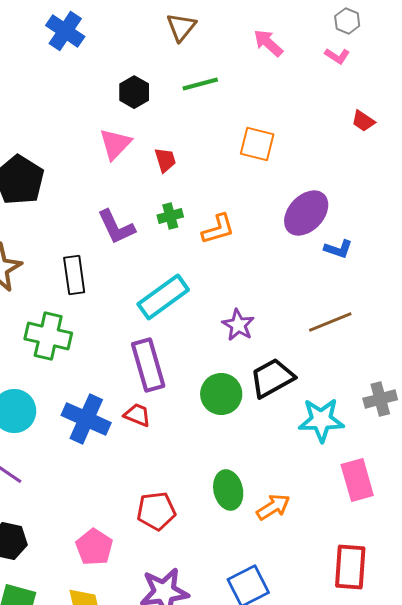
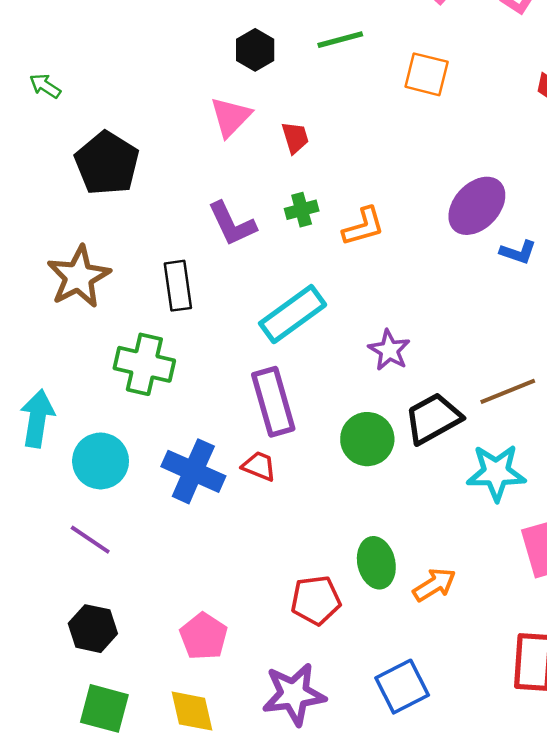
orange square: (257, 144) -> (427, 74), moved
brown line: (330, 322) -> (508, 391), moved
red pentagon: (156, 511) -> (316, 600), moved

